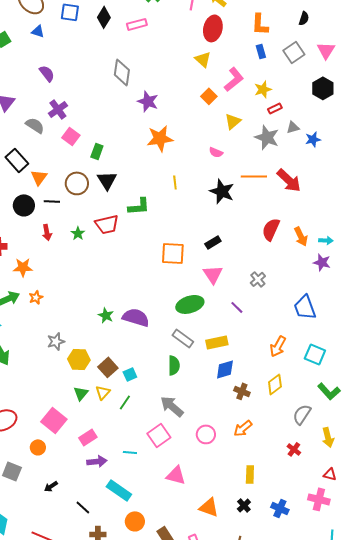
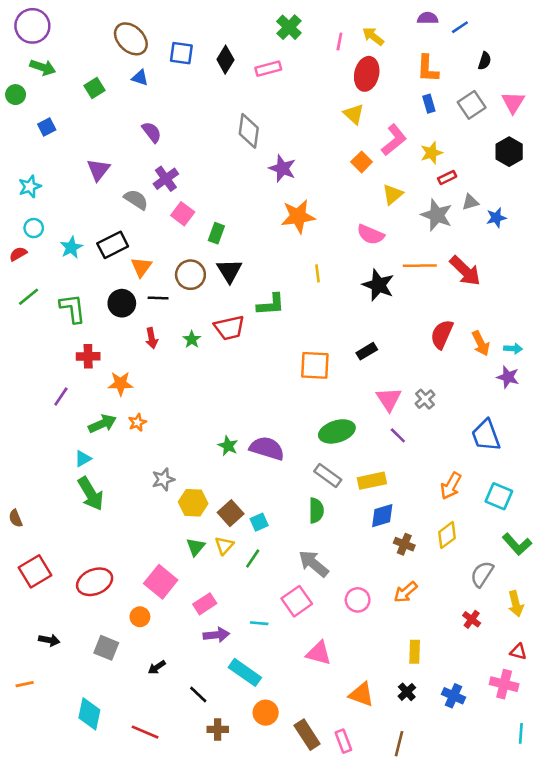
pink semicircle: (216, 152) -> (371, 235), size x1.5
black rectangle: (17, 160) -> (113, 245), turned -75
pink triangle: (213, 274) -> (389, 399), moved

